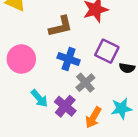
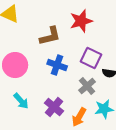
gray cross: (85, 83) -> (87, 86), moved
cyan arrow: (39, 98) -> (21, 101), moved

